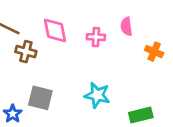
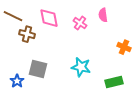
pink cross: (96, 37) -> (80, 23), turned 32
orange cross: (154, 52) -> (124, 47), moved

